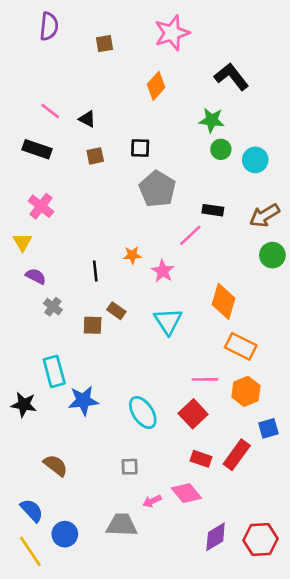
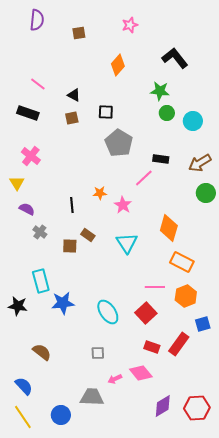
pink star: (172, 33) -> (130, 25), size x0.6
black triangle: (87, 119) -> (74, 95), moved
blue circle: (65, 534) -> (61, 415), moved

